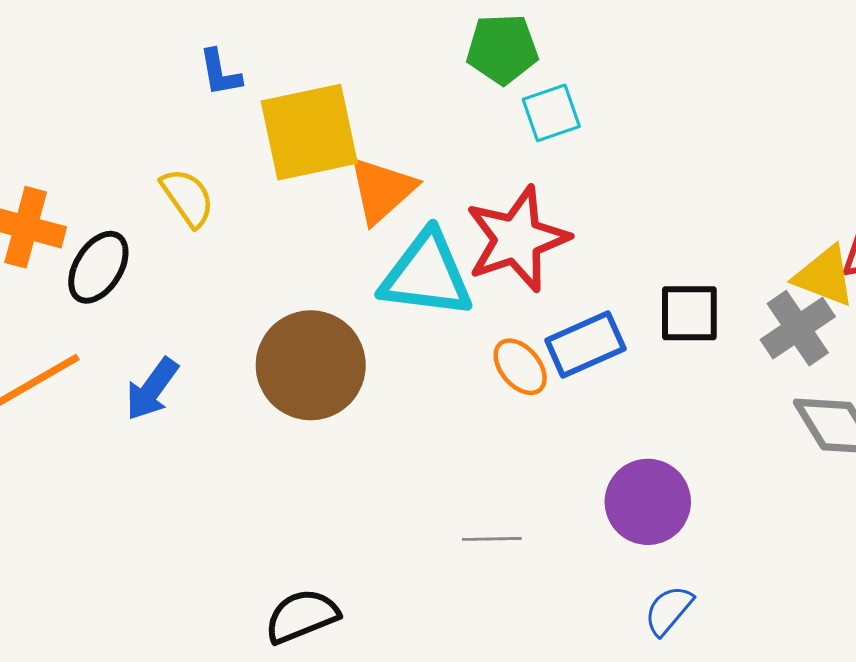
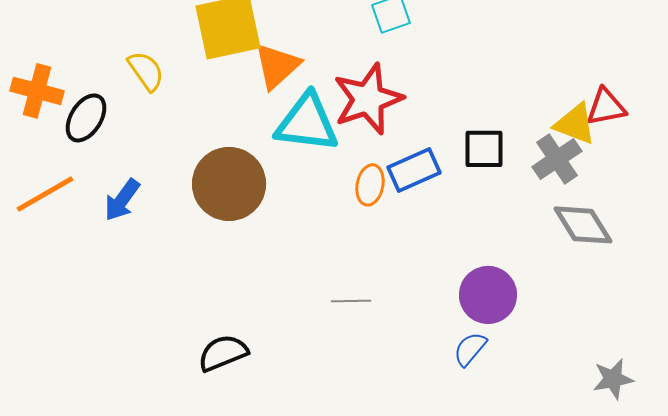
orange ellipse: (520, 367) -> (370, 185), turned 51
purple circle: (648, 502) -> (488, 295), moved

